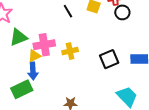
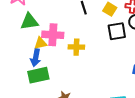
black square: (109, 59) -> (117, 31), moved
green rectangle: (22, 89) -> (38, 75), moved

